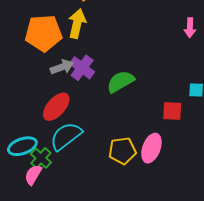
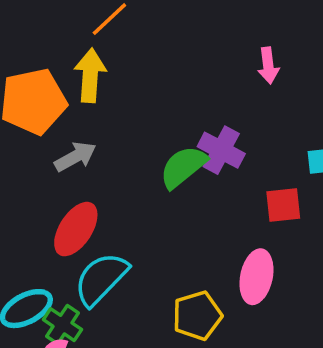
pink arrow: (190, 28) -> (268, 65), moved
purple cross: (82, 68) -> (221, 150), moved
yellow pentagon: (122, 151) -> (197, 316), moved

